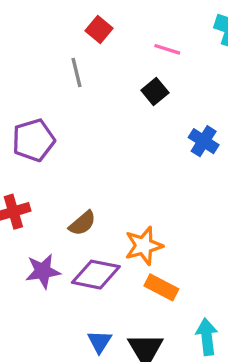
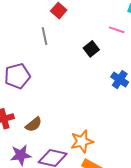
pink line: (167, 49) -> (117, 30), moved
brown semicircle: (82, 223) -> (34, 124), moved

